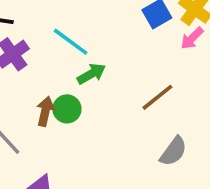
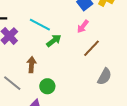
pink arrow: (192, 38) -> (83, 26), moved
green circle: (67, 109) -> (47, 86), moved

